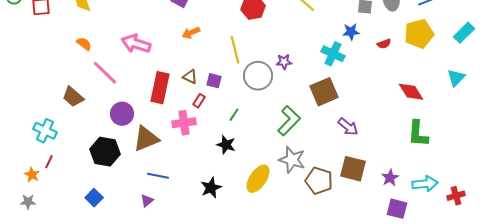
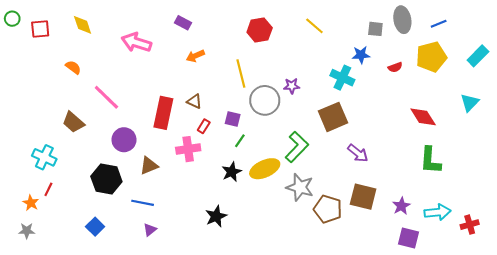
orange semicircle: (84, 44) -> (73, 67), moved
pink arrow: (136, 44) -> (136, 42), moved
purple square: (214, 81) -> (233, 119), moved
brown triangle: (146, 139) -> (149, 166), size x0.7
black star: (226, 145) -> (232, 172), turned 30
blue line: (158, 176) -> (143, 203), moved
yellow ellipse: (258, 179) -> (265, 169), moved, turned 32

